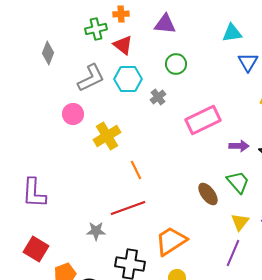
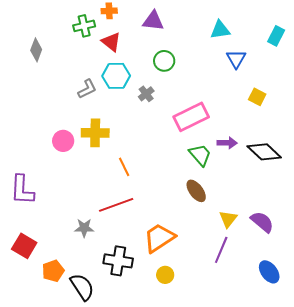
gray L-shape: (91, 78) -> (87, 89), moved, size x0.7
pink circle: (73, 114) -> (63, 141), moved
yellow cross: (107, 136) -> (95, 133), turned 32
green trapezoid: (238, 182) -> (200, 155), moved

